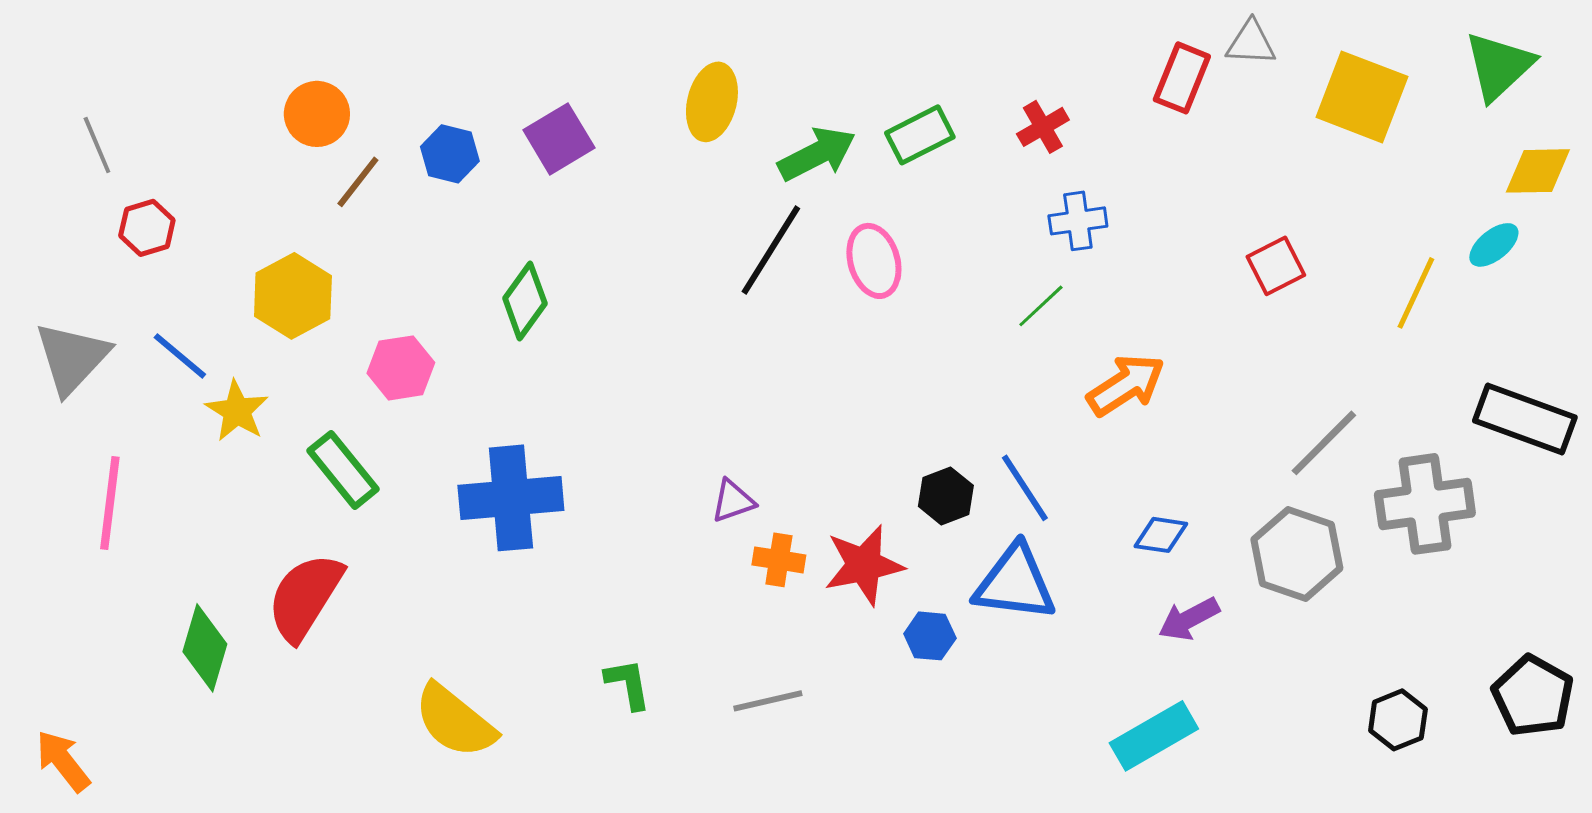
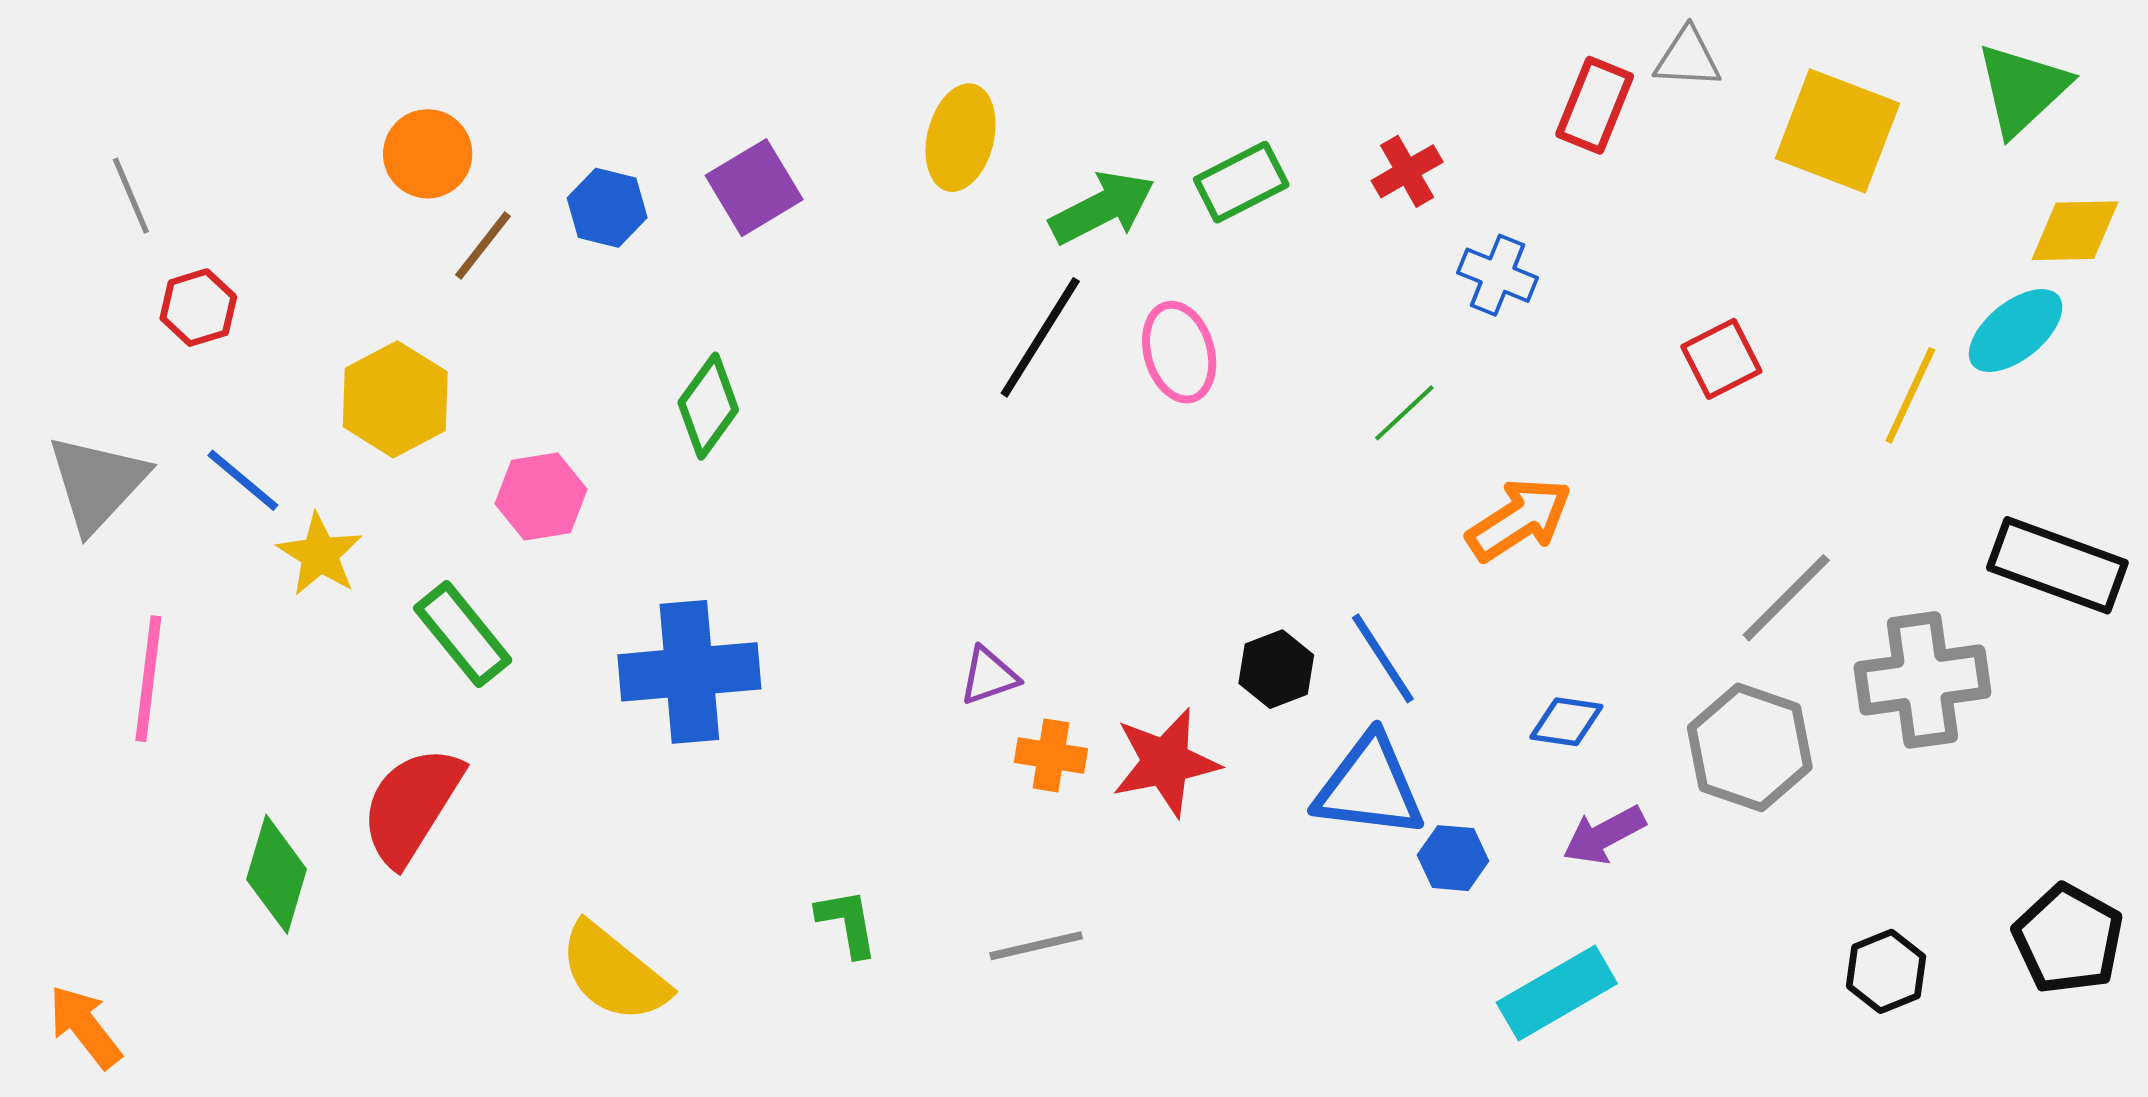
blue cross: (1078, 221) -> (1497, 275), moved, turned 30
cyan ellipse: (1494, 245) -> (2016, 331), size x1.4
blue hexagon: (930, 636) -> (1453, 858), moved

